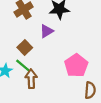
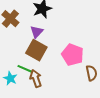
brown square: (25, 48) -> (36, 50), moved, size x1.5

